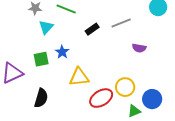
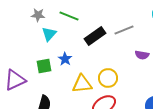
black rectangle: (92, 29) -> (95, 36), size x1.5
yellow circle: (125, 87) -> (108, 78), moved

